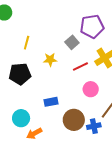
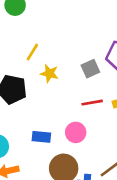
yellow star: (50, 60) -> (49, 73), moved
pink circle: (91, 89) -> (76, 132), moved

